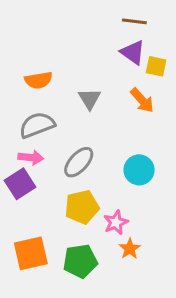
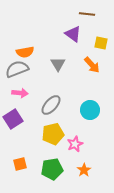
purple triangle: (133, 52) -> (73, 34), moved
gray semicircle: (37, 125) -> (17, 69), moved
pink arrow: (31, 158) -> (20, 93), moved
orange star: (130, 249) -> (84, 170), moved
orange square: (31, 253) -> (20, 164), size x0.6

